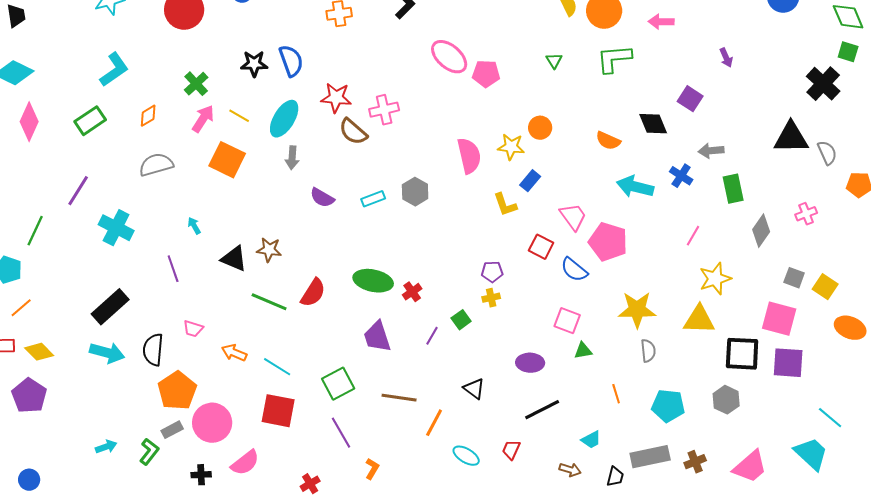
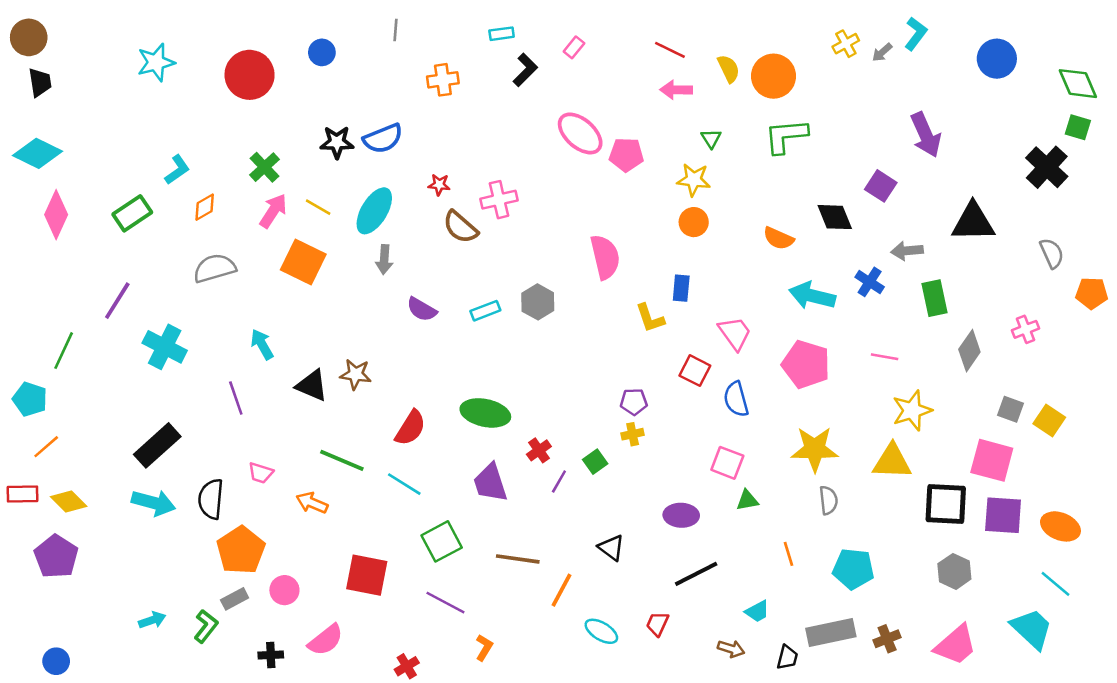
pink arrow: (661, 22) -> (676, 90), moved
purple arrow: (726, 58) -> (926, 135), size x1.8
blue semicircle: (291, 61) -> (383, 138), turned 88
cyan L-shape: (114, 70) -> (177, 170), moved, size x0.7
red star: (336, 98) -> (439, 185), size x0.6
black triangle: (791, 138) -> (973, 222), moved
yellow star: (511, 147) -> (694, 180), moved
blue rectangle: (530, 181) -> (681, 288), turned -35
cyan arrow: (194, 226) -> (262, 344), size x1.4
pink line: (693, 236) -> (885, 357), turned 70
pink pentagon: (608, 242) -> (806, 364), moved
blue semicircle: (574, 270) -> (736, 399), turned 36
red cross: (412, 292) -> (539, 450), moved
green line: (269, 302) -> (342, 460), moved
orange ellipse: (850, 328) -> (1060, 526), moved
cyan line: (277, 367) -> (404, 484), moved
gray hexagon: (726, 400) -> (954, 571), moved
pink circle: (212, 423) -> (284, 590), size x0.6
purple line: (341, 433) -> (445, 603), turned -32

